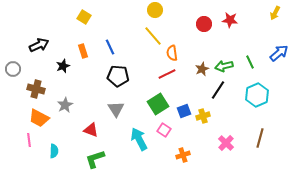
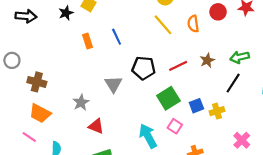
black arrow: (39, 45) -> (26, 16), moved, turned 30
orange semicircle: (172, 53) -> (193, 24), moved
black star: (63, 66) -> (66, 13), moved
brown star: (202, 69) -> (207, 60), moved
black pentagon: (118, 76) -> (144, 68), moved
gray star: (65, 105) -> (81, 102), moved
gray triangle: (116, 109) -> (113, 84), moved
pink line: (29, 140) -> (29, 137), turned -48

